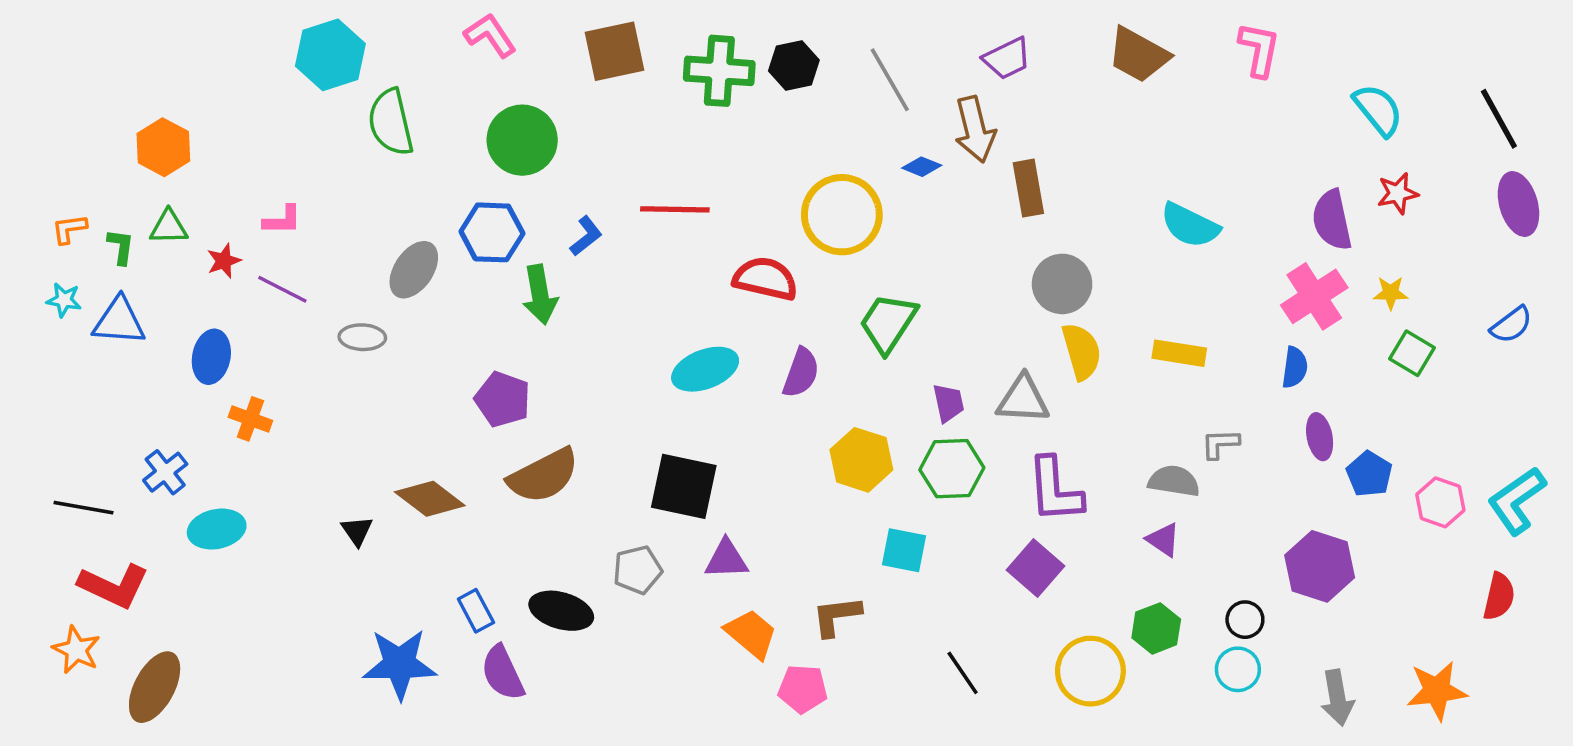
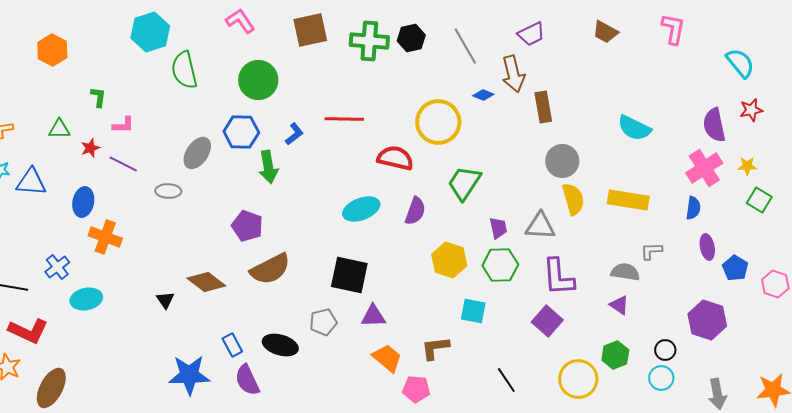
brown trapezoid: (1138, 55) -> (605, 32), size x0.7
orange hexagon: (163, 147) -> (52, 50), moved
green L-shape: (121, 247) -> (98, 97), moved
yellow rectangle: (1179, 353) -> (628, 200), size x1.4
orange cross: (250, 419) -> (105, 237), size x1.4

